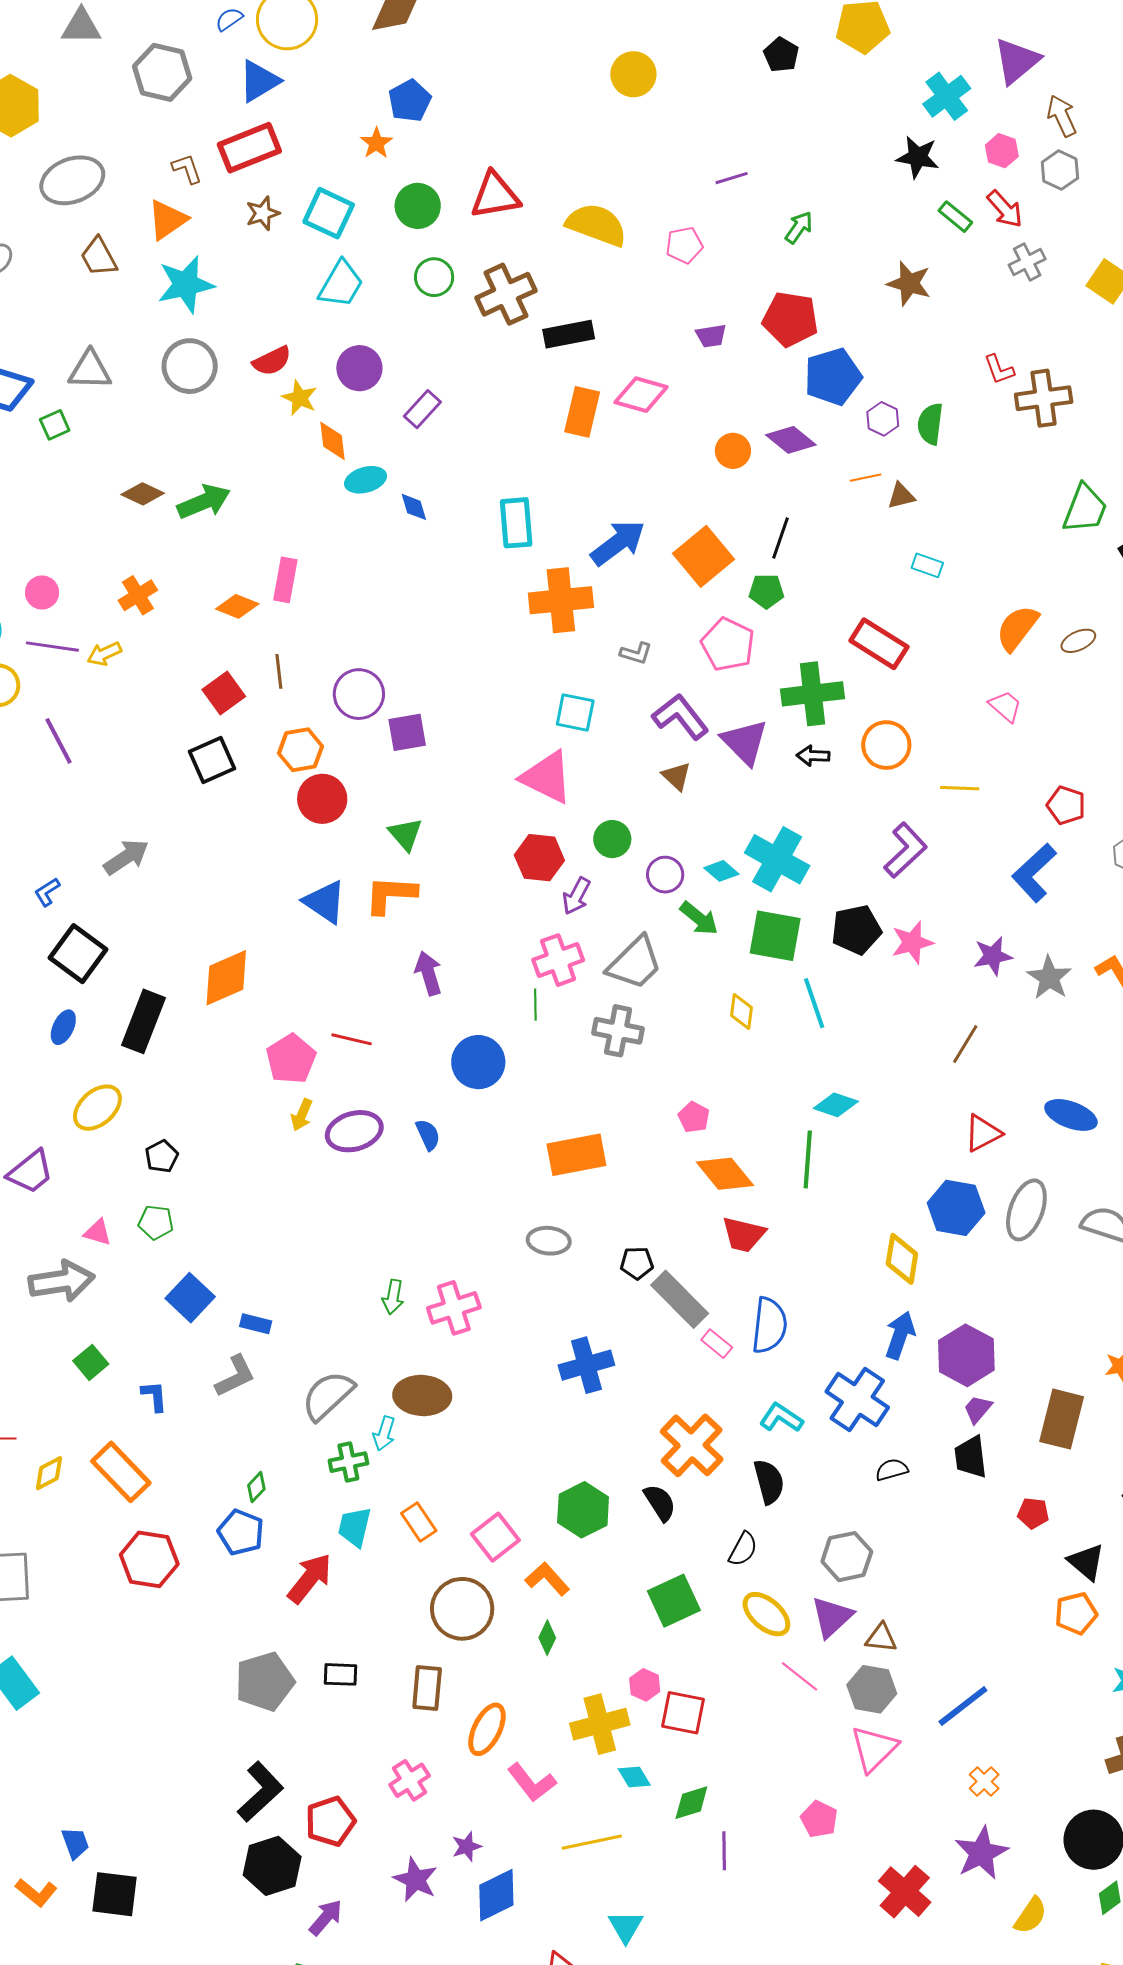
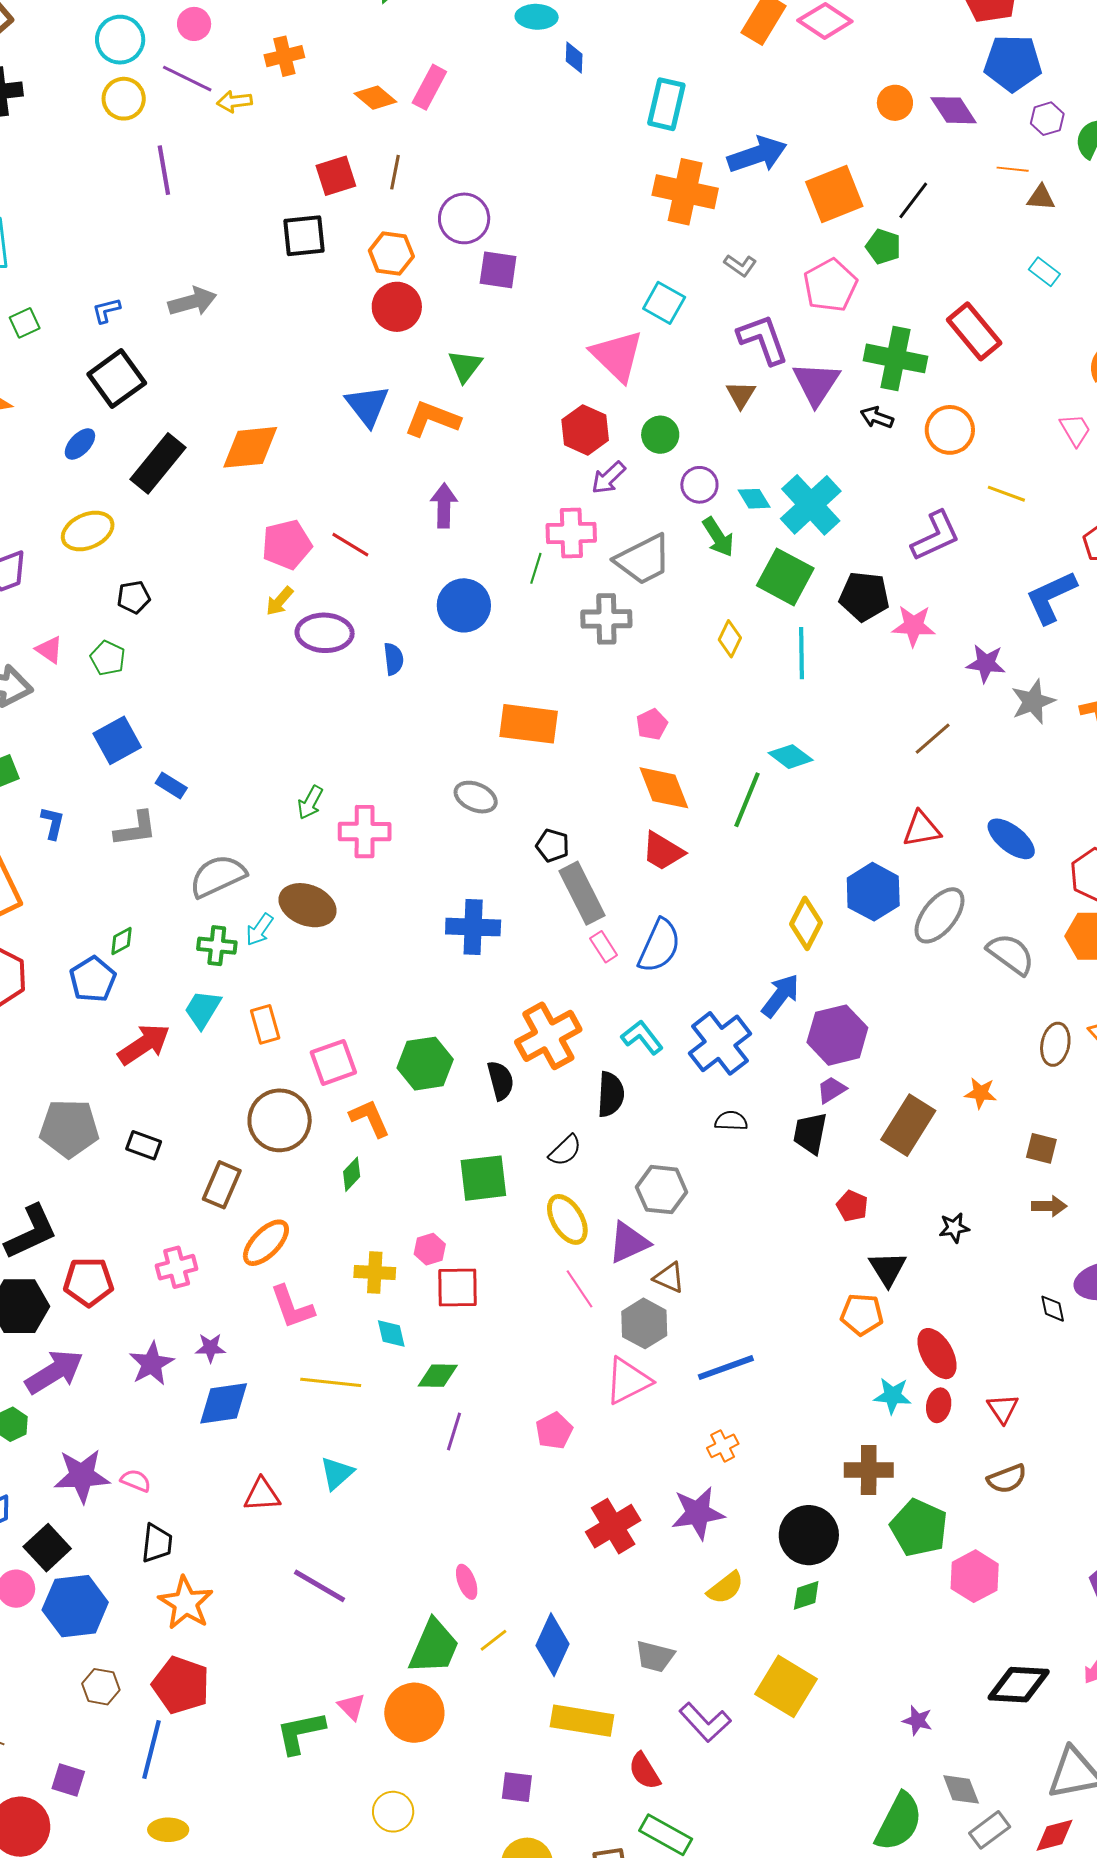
gray cross: (618, 1031) -> (606, 619), turned -30
red square: (683, 1713) -> (458, 1287), turned -30
yellow cross: (600, 1724) -> (375, 1273), size x0.7
purple arrow: (326, 1918) -> (54, 1372), size x1.5

